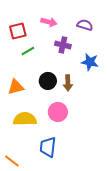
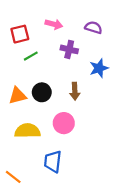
blue star: (90, 62) -> (99, 68), turned -30
black circle: (48, 81) -> (42, 92), moved

